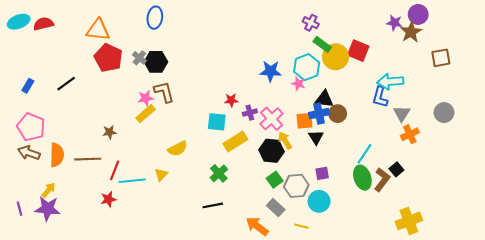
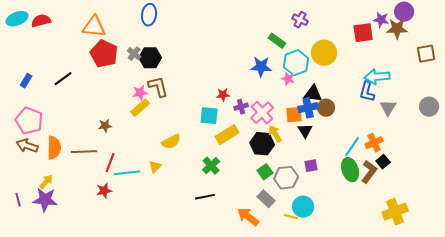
brown star: (411, 32) -> (397, 29), turned 30
green rectangle: (322, 44) -> (277, 41), moved
red square: (358, 51) -> (363, 33), moved, turned -30
orange cross: (410, 134) -> (374, 143), moved
cyan circle: (319, 201) -> (303, 207), moved

